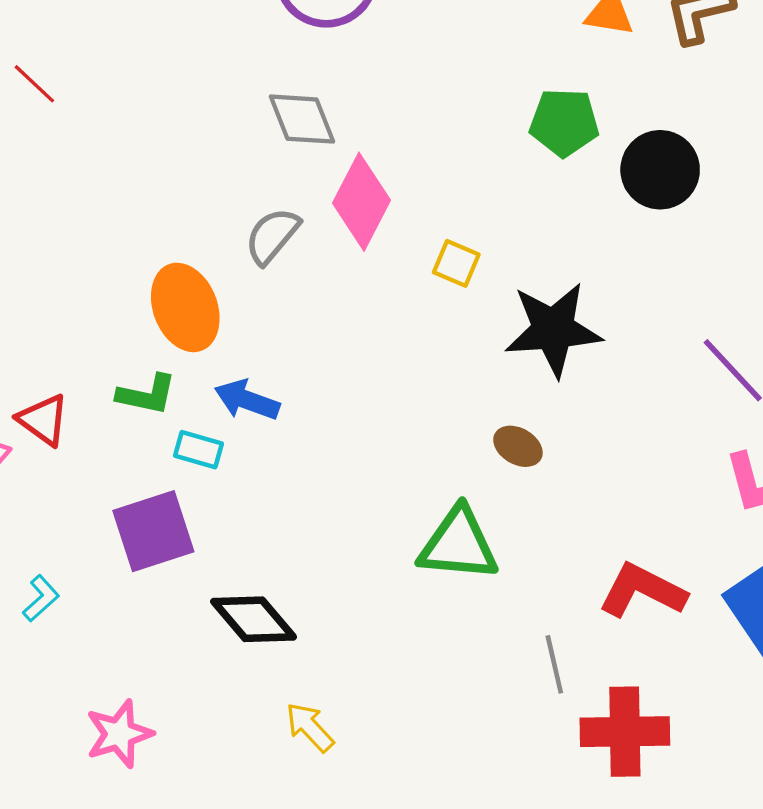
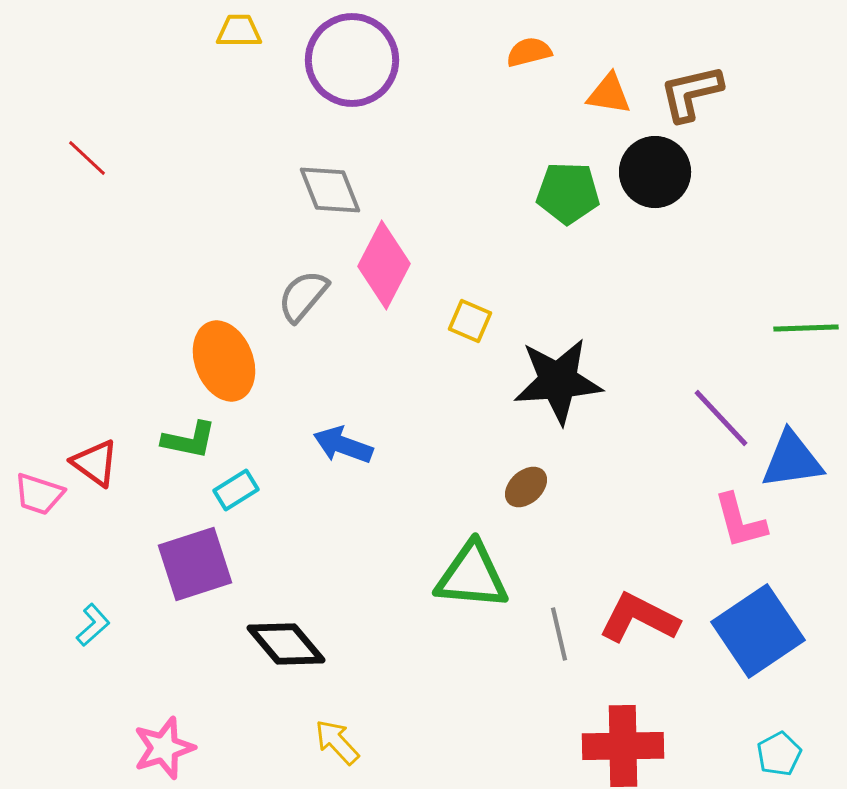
black circle: (660, 170) -> (655, 172), moved
blue arrow: (247, 400) -> (343, 445), moved
brown ellipse: (518, 446) -> (526, 487), turned -72
cyan rectangle: (198, 450) -> (236, 490), turned -48
gray line: (554, 664) -> (559, 634), moved

